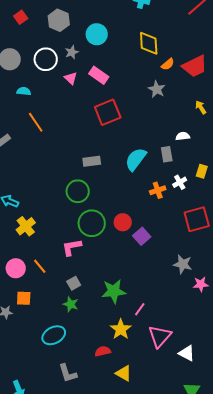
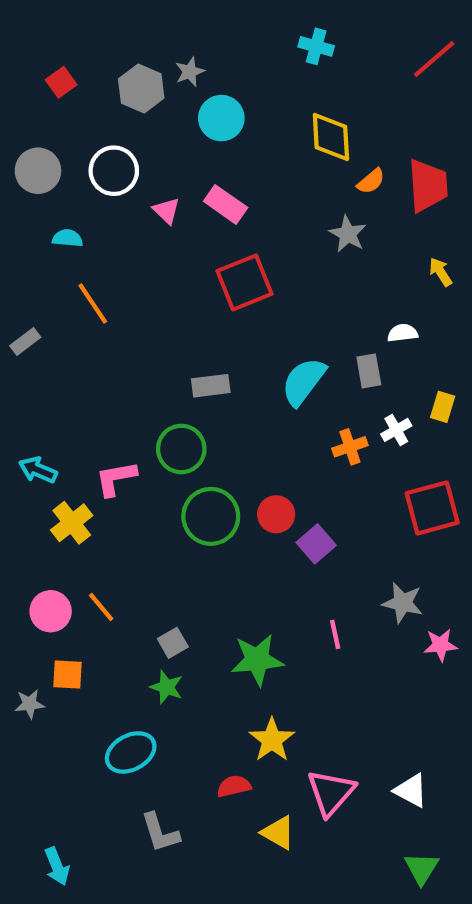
gray star: (72, 52) -> (190, 72), moved
red trapezoid: (195, 66) -> (428, 185), turned -68
pink L-shape: (72, 247) -> (116, 478), moved
pink line: (140, 309) -> (335, 634), moved, turned -48
pink triangle: (160, 336) -> (331, 792), moved

